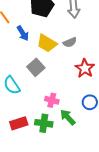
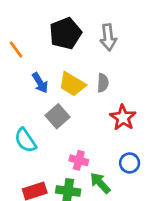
blue arrow: (23, 33) -> (40, 83), moved
gray semicircle: (70, 42) -> (103, 83), turned -64

